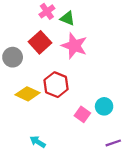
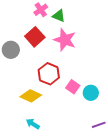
yellow diamond: (27, 94) -> (31, 96), moved
pink square: (82, 114) -> (73, 87), moved

